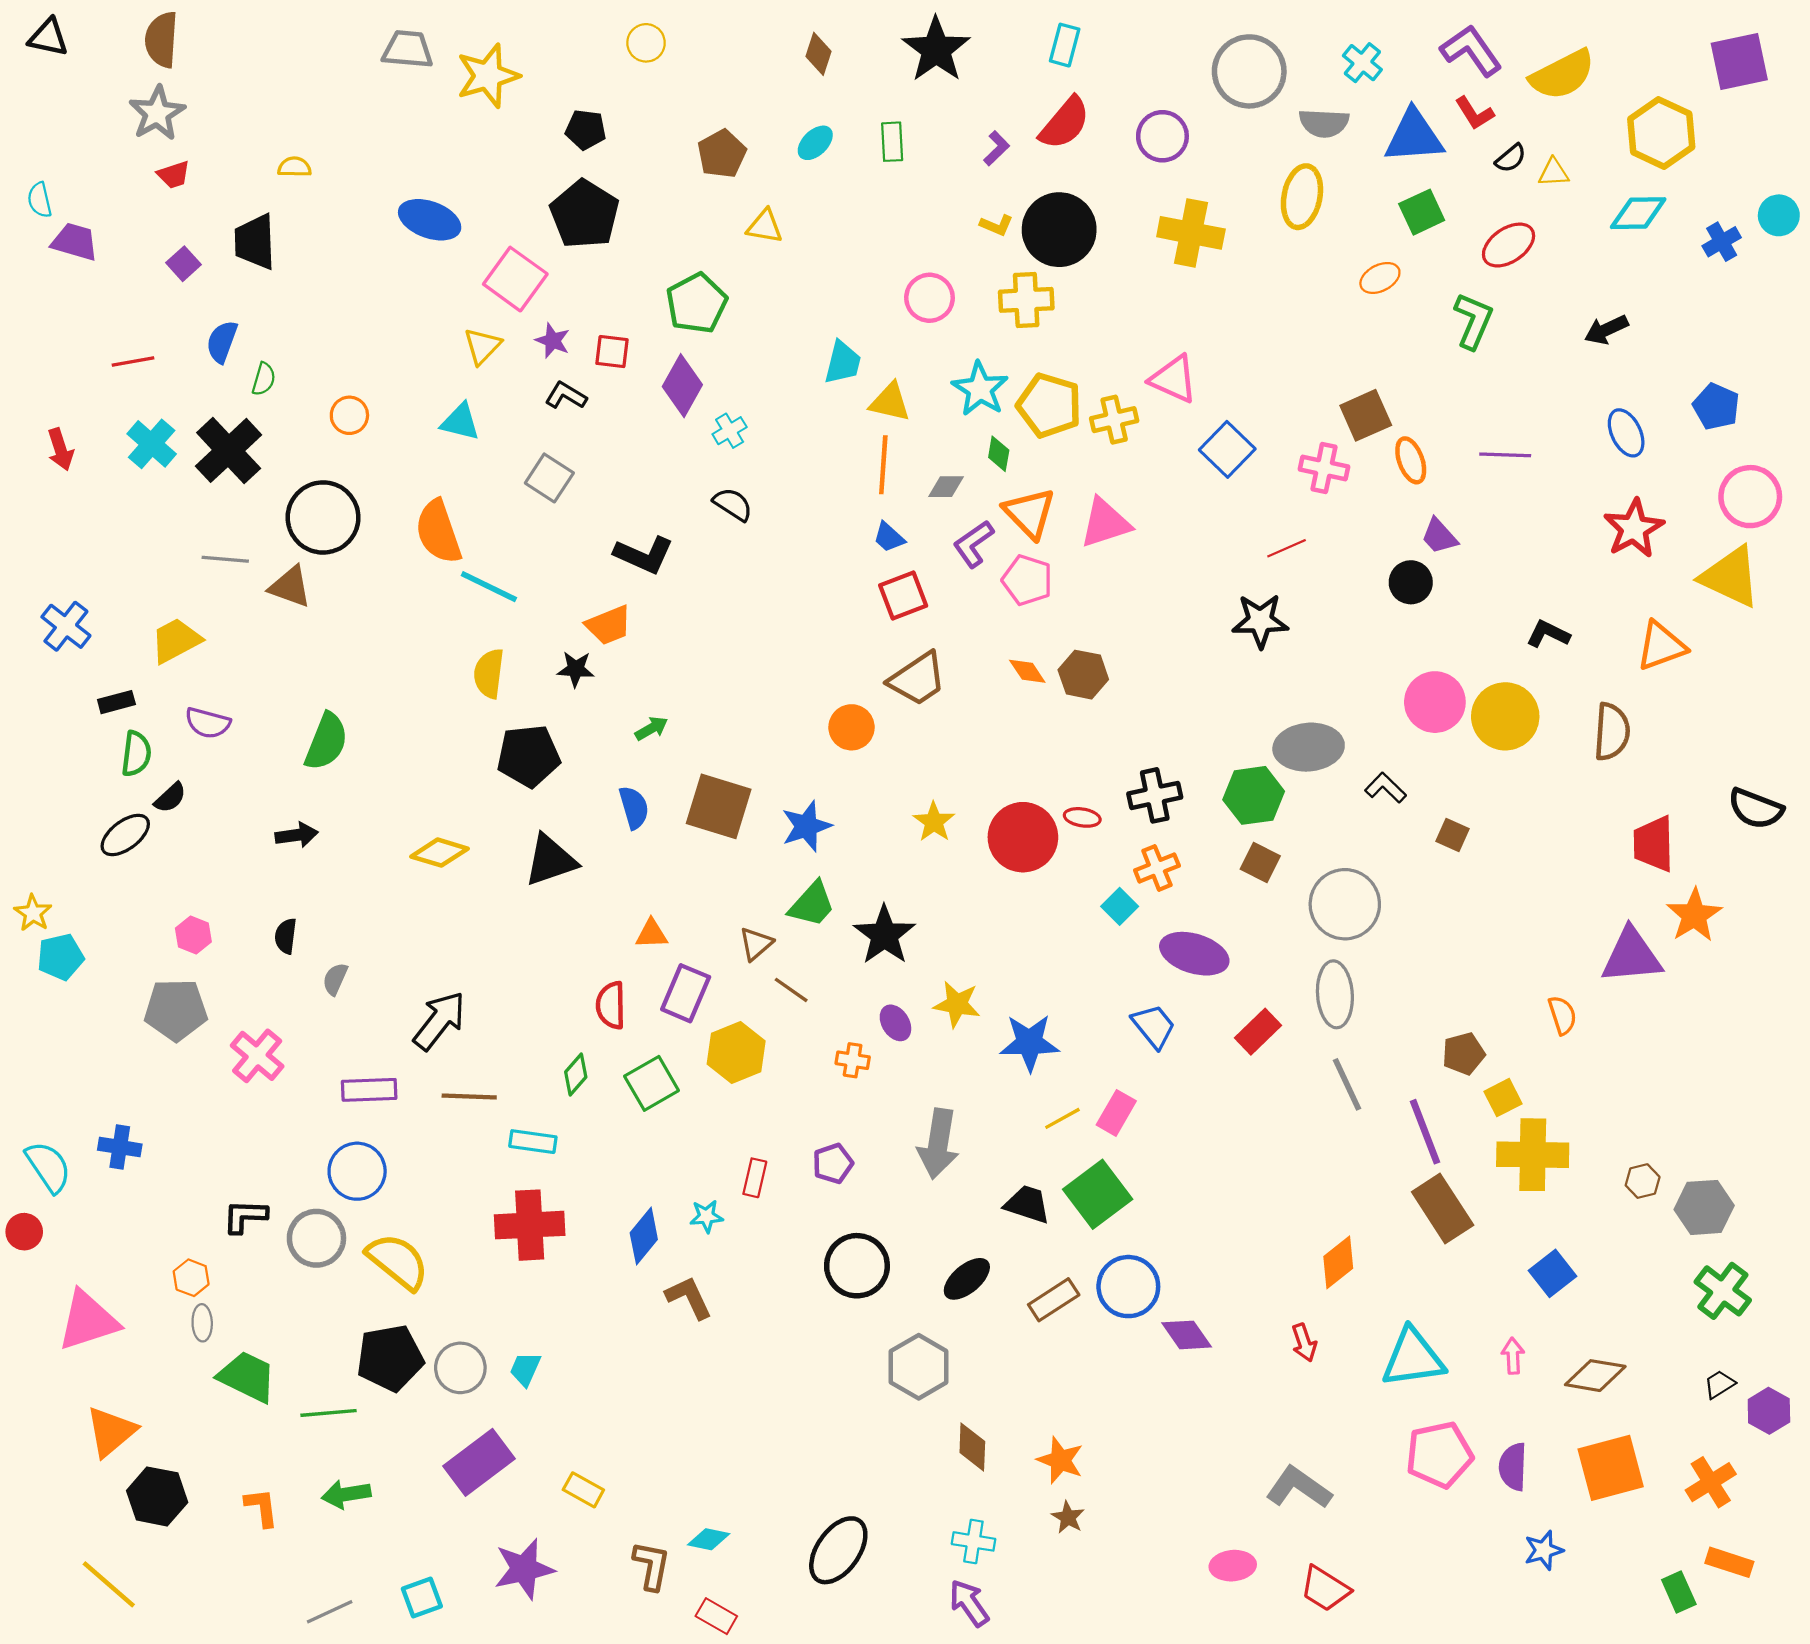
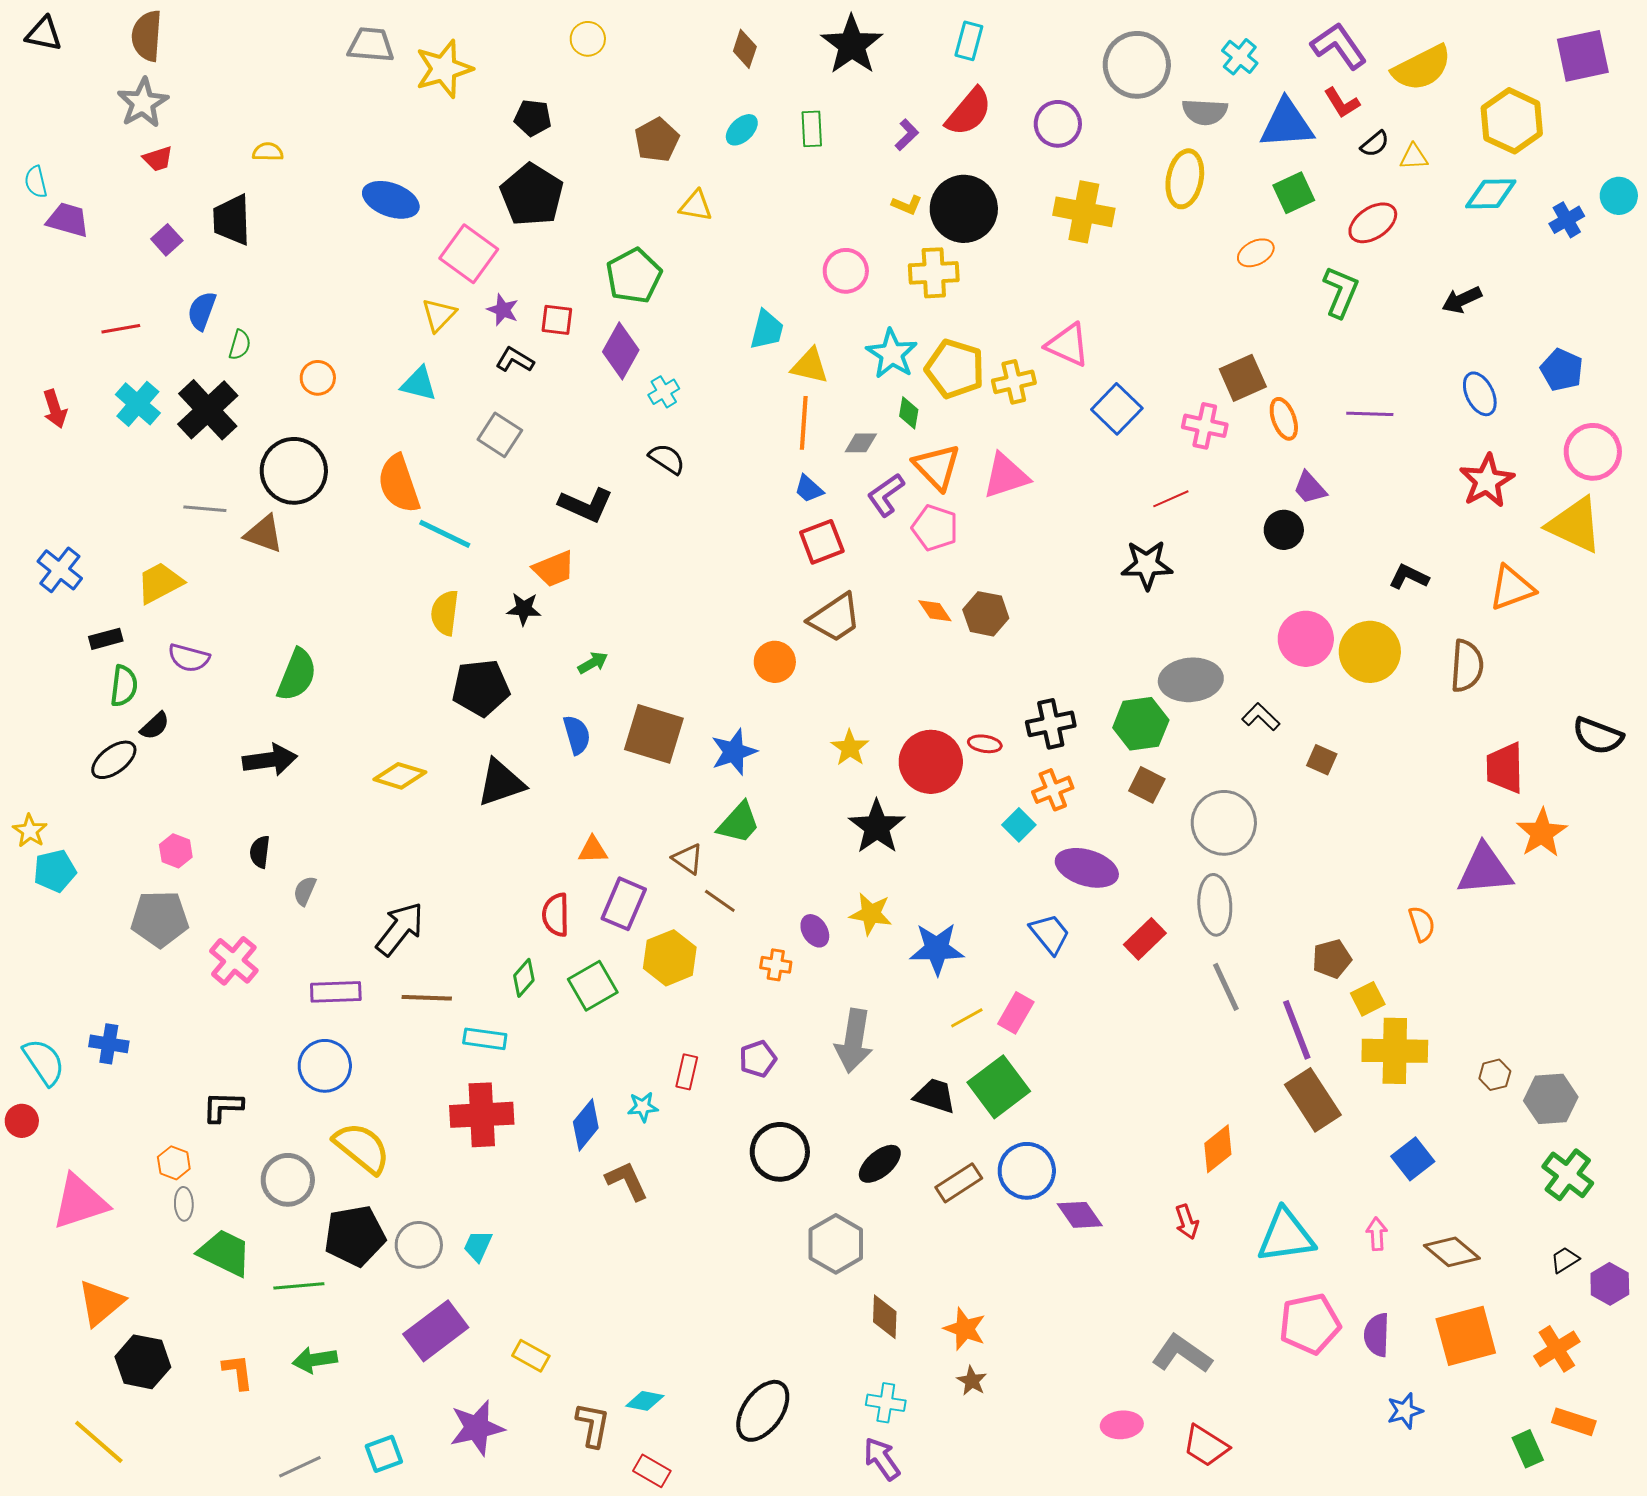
black arrow: (297, 835) -> (270, 760), size x1.4
black star: (884, 935) -> (877, 827), moved
brown triangle: (756, 944) -> (688, 859), turned -44
gray circle: (316, 1238) -> (288, 1180), moved
brown diamond: (1595, 1376) -> (1452, 1252), turned 30

